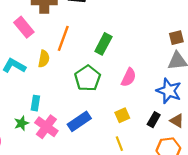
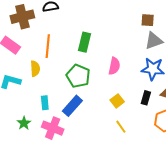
brown square: (176, 38) -> (148, 20), turned 32
cyan rectangle: (35, 103) -> (45, 103), moved
blue rectangle: (79, 121) -> (72, 106), moved
green star: (21, 123) -> (24, 123), moved

